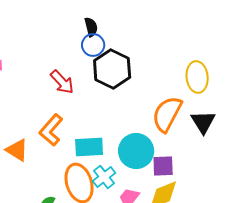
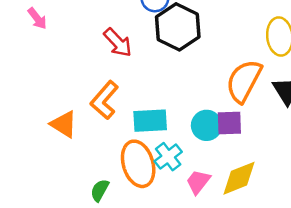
cyan circle: (136, 151) -> (207, 125), size x0.7
purple square: (163, 166) -> (229, 123), moved

